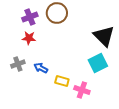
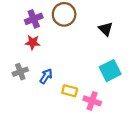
black triangle: (104, 36) -> (106, 29), moved, size x0.6
blue arrow: (41, 68) -> (46, 76), turned 96

